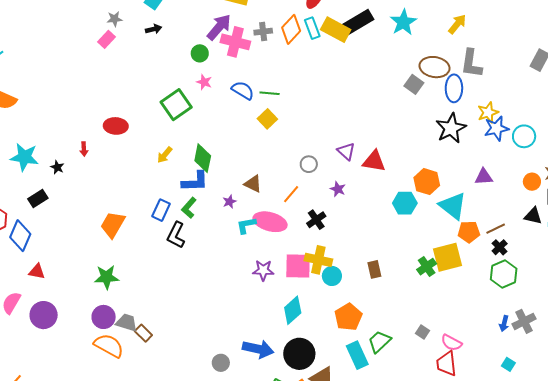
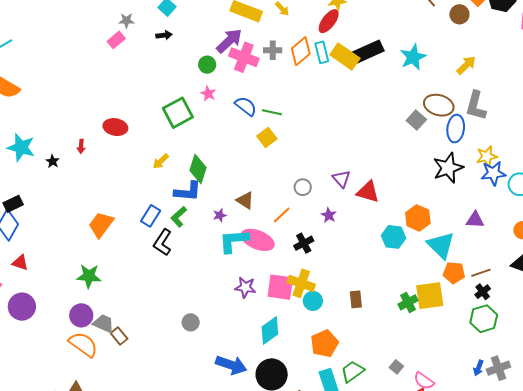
black rectangle: (38, 199) -> (13, 204), moved
cyan L-shape: (246, 225) -> (234, 241), size x1.5
gray circle: (221, 363) -> (191, 322), moved

